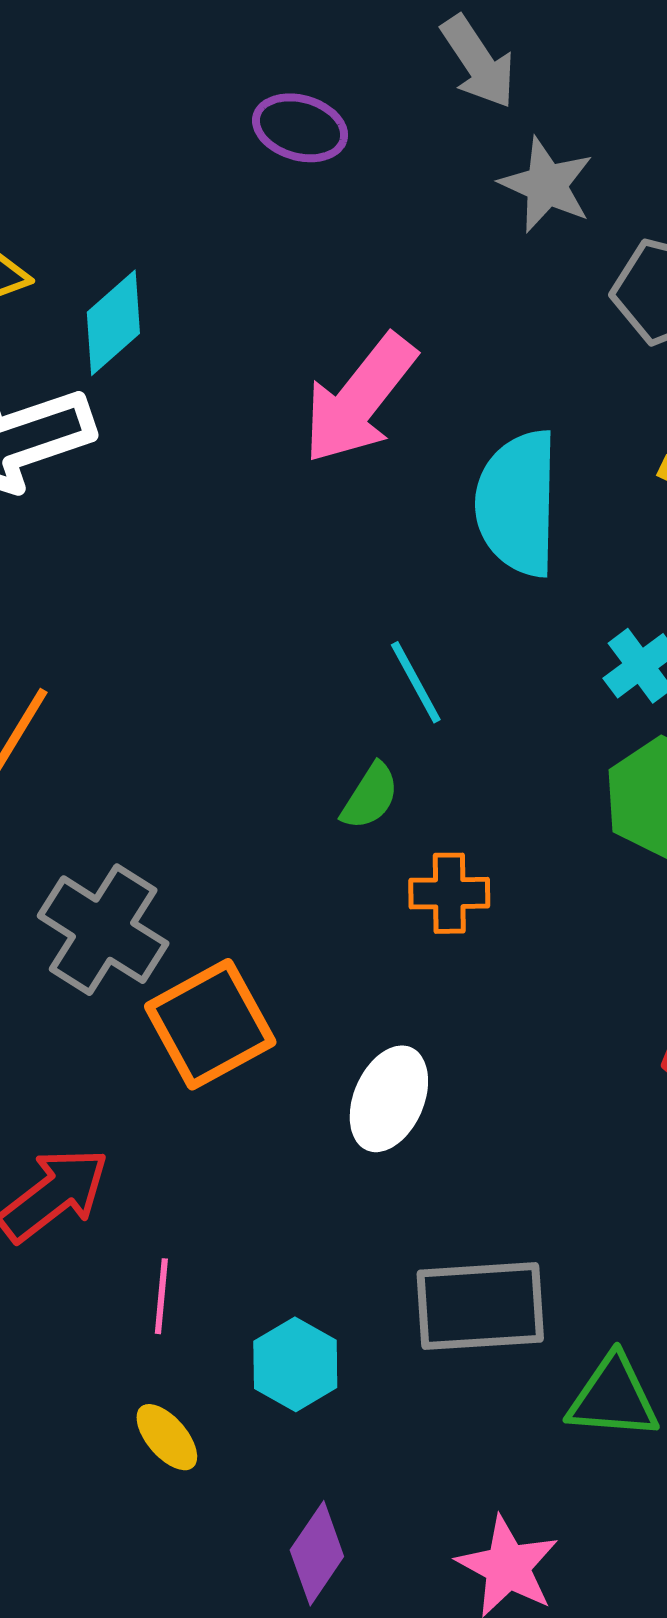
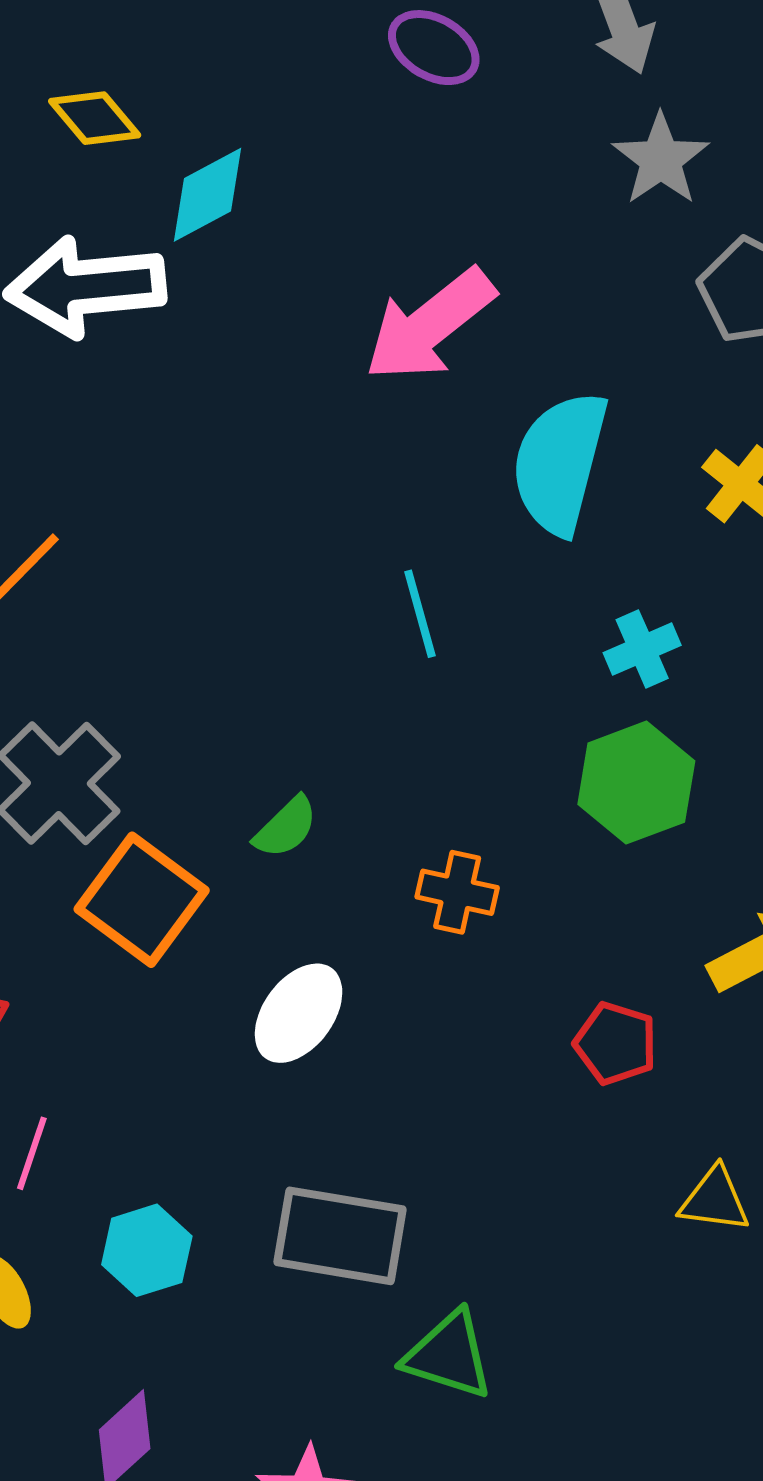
green semicircle: (370, 796) -> (286, 827), moved
orange cross: (449, 893) -> (457, 892), moved
orange square: (210, 1024) -> (142, 900), turned -38

